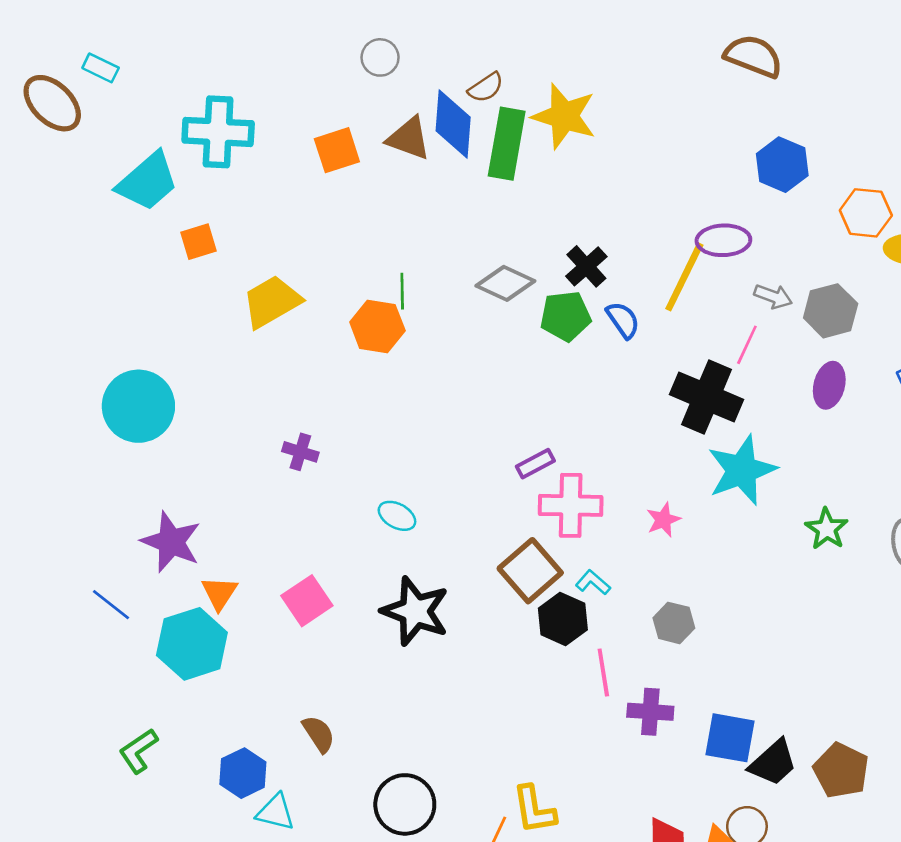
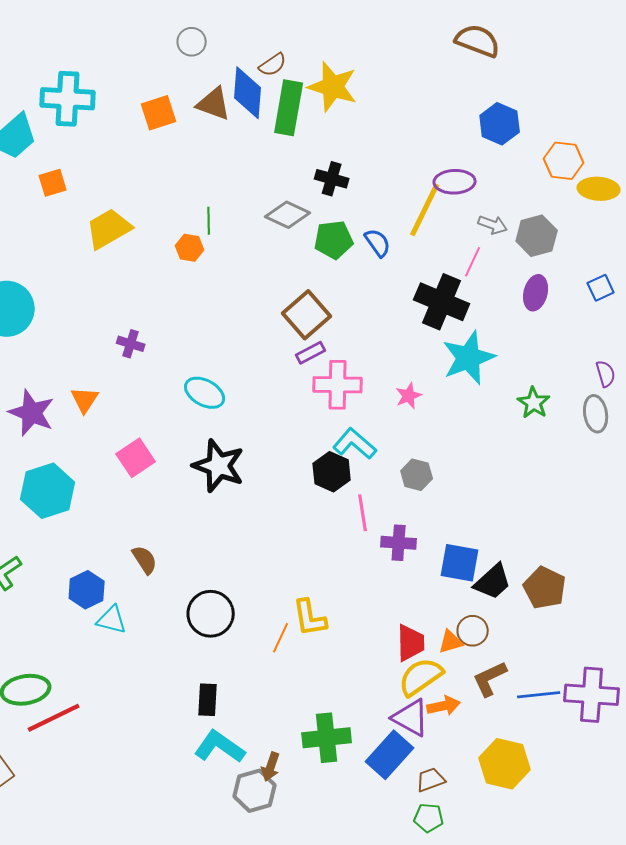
black cross: (586, 266) -> (332, 179), moved, turned -32
orange hexagon: (377, 326) -> (190, 248), size x0.7
cyan ellipse: (397, 516) -> (205, 393), size x1.4
brown square: (530, 571) -> (307, 315), moved
cyan L-shape: (593, 582) -> (355, 444), size x1.6
orange triangle: (219, 593) -> (85, 400), moved

